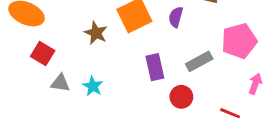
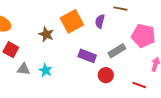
pink pentagon: (239, 41) -> (143, 36), turned 30
purple rectangle: (155, 67) -> (87, 56), turned -54

